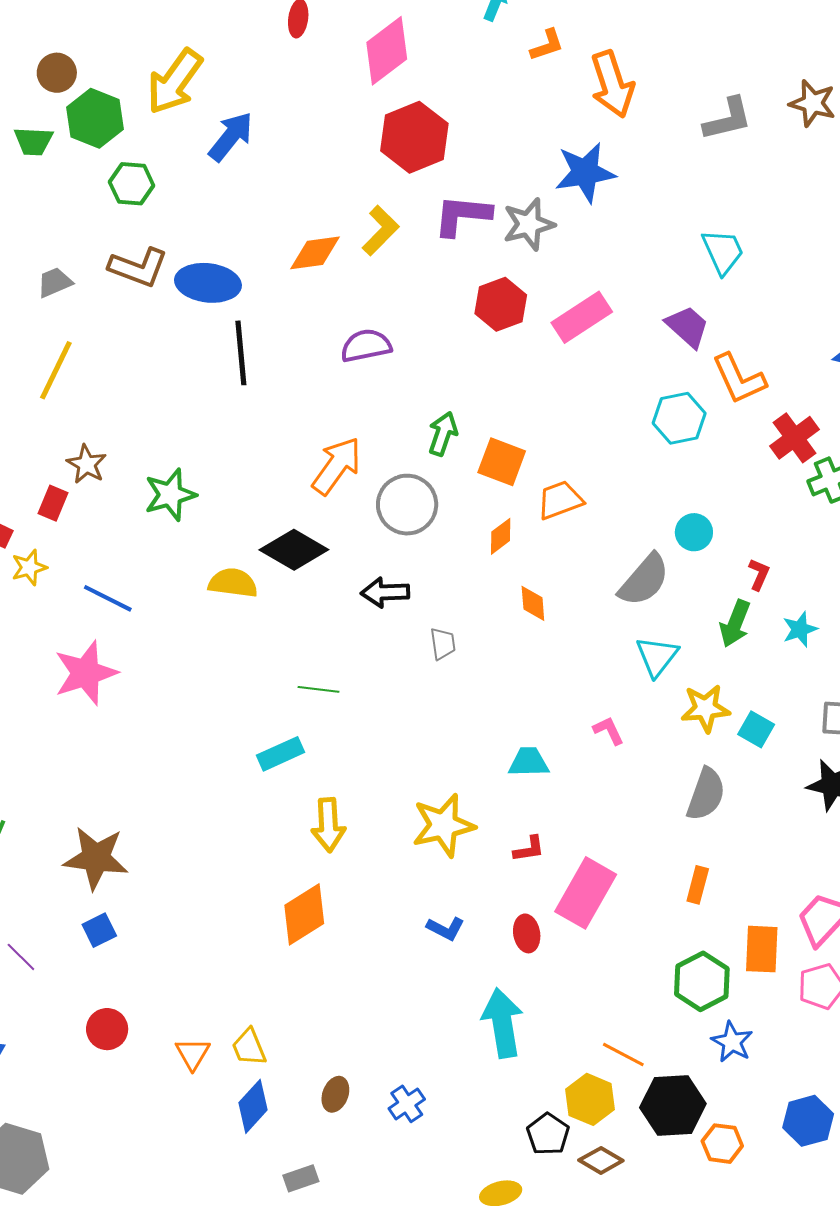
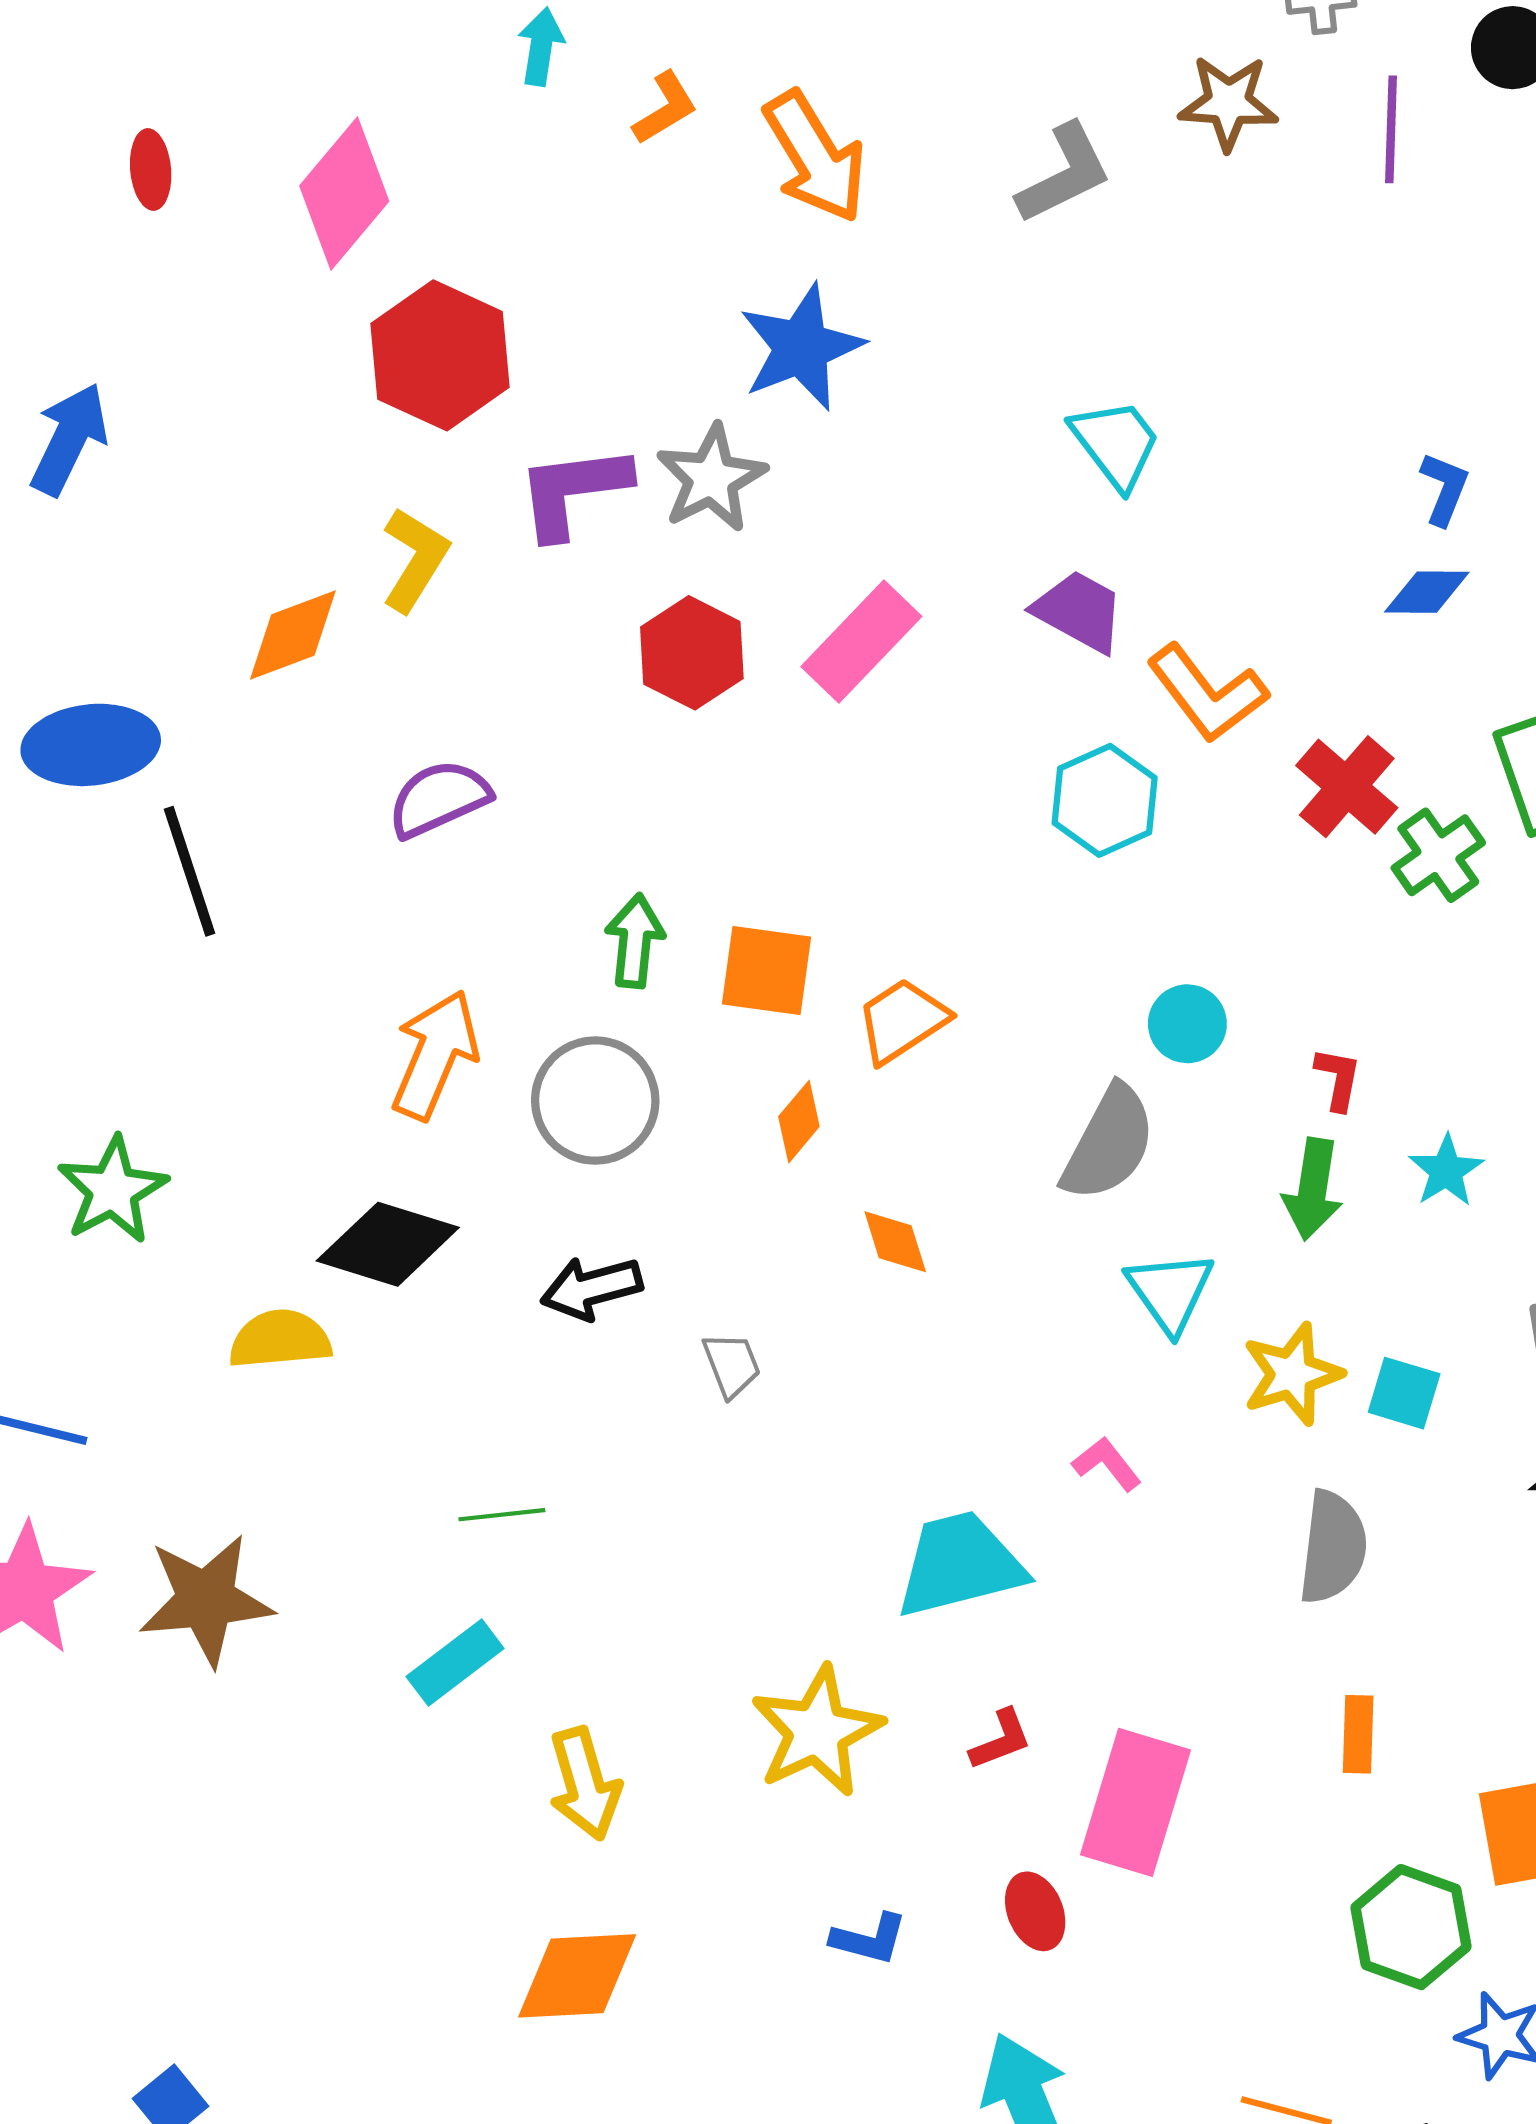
cyan trapezoid: (529, 762) -> (960, 1565), size x1.6
brown star: (96, 858) -> (206, 1600), moved
orange diamond: (304, 914) -> (577, 1976), turned 42

